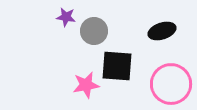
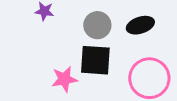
gray circle: (94, 31) -> (97, 25), moved

